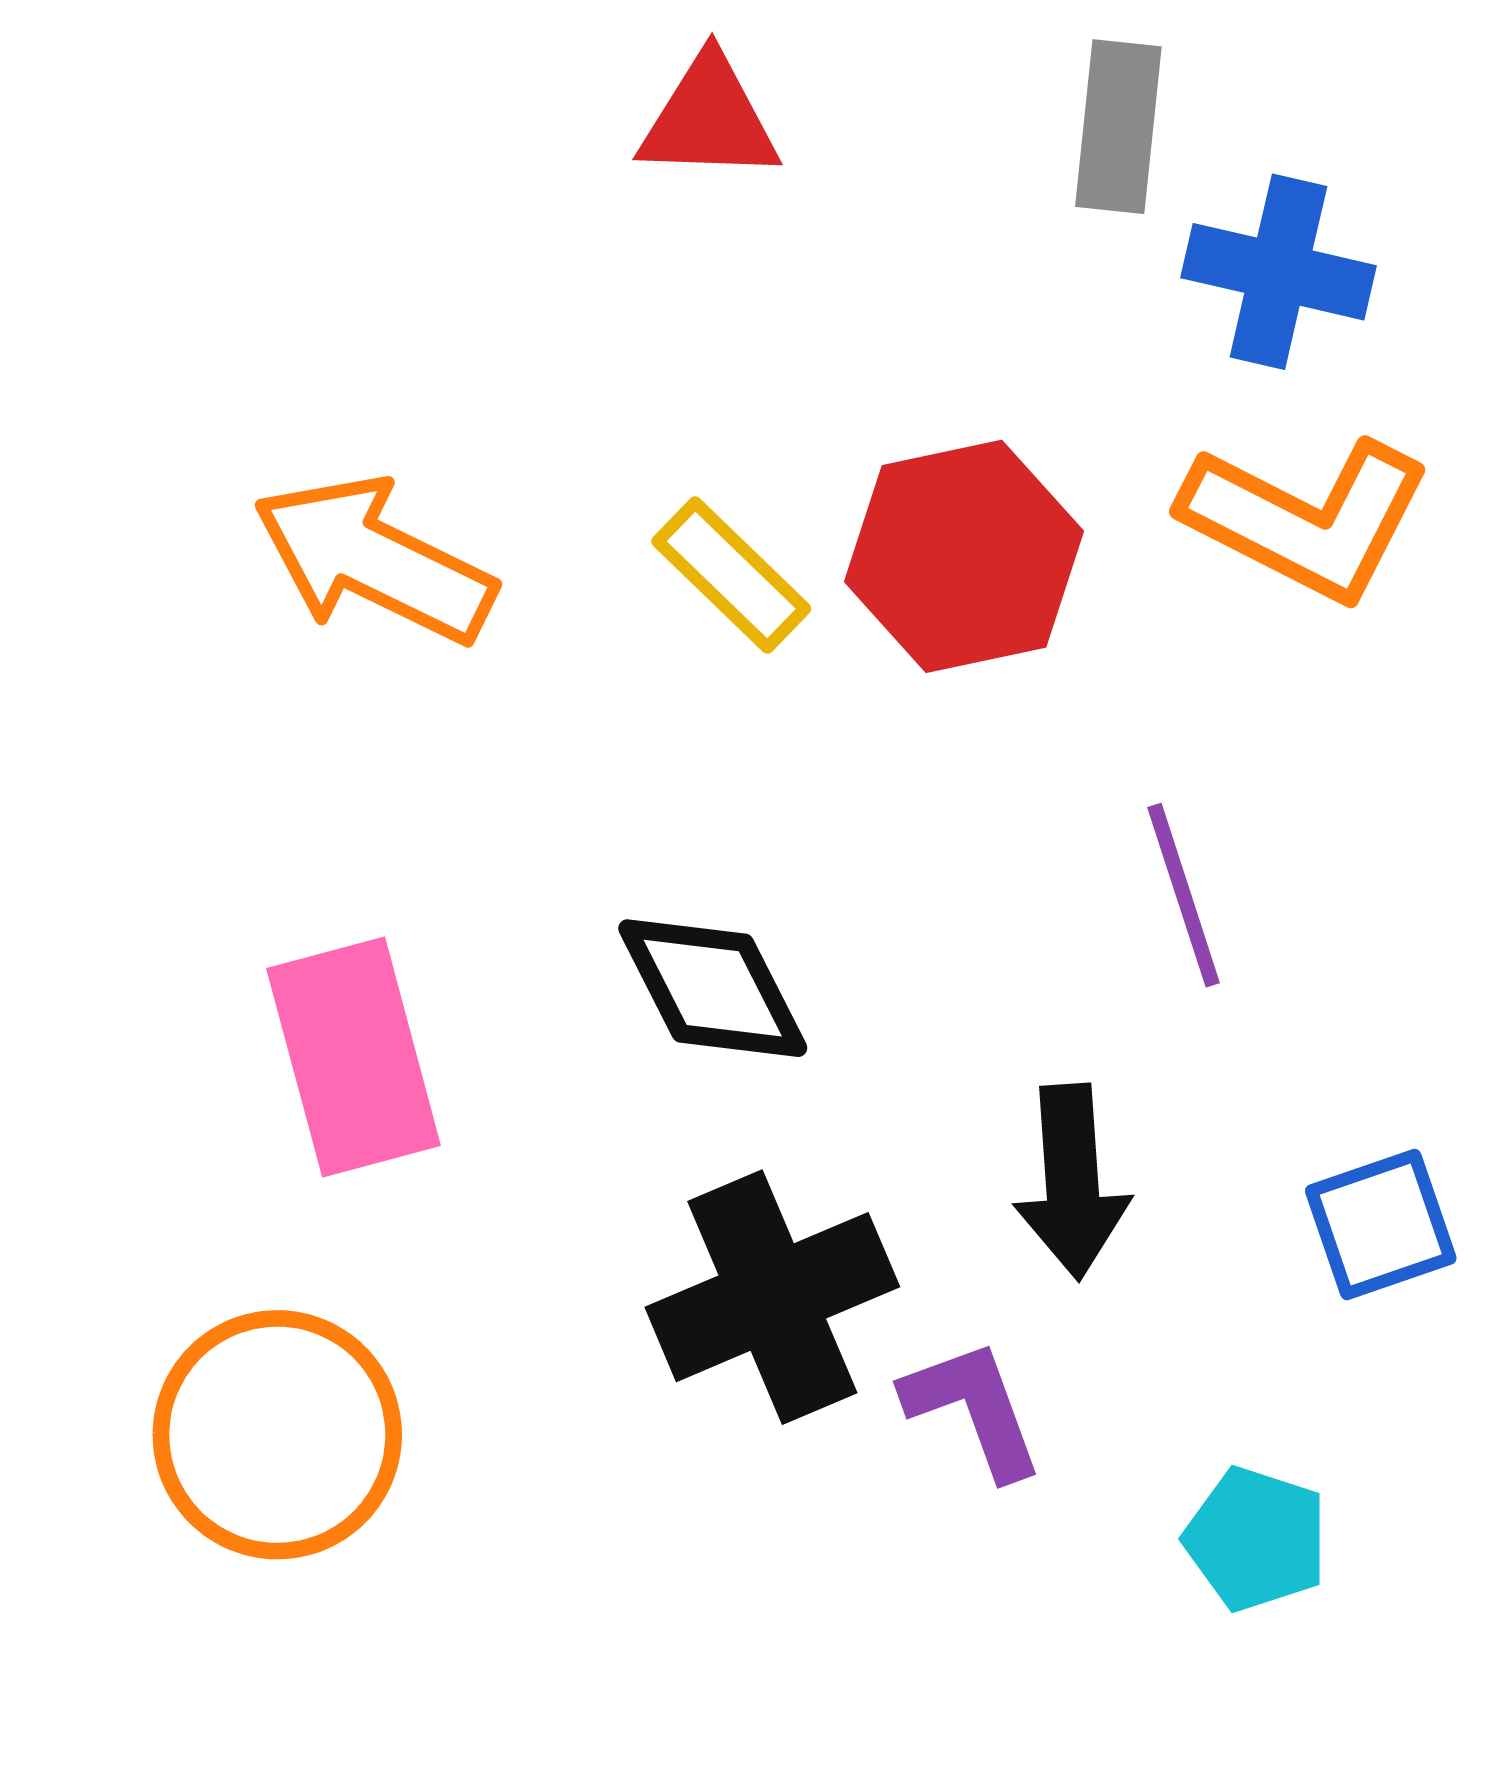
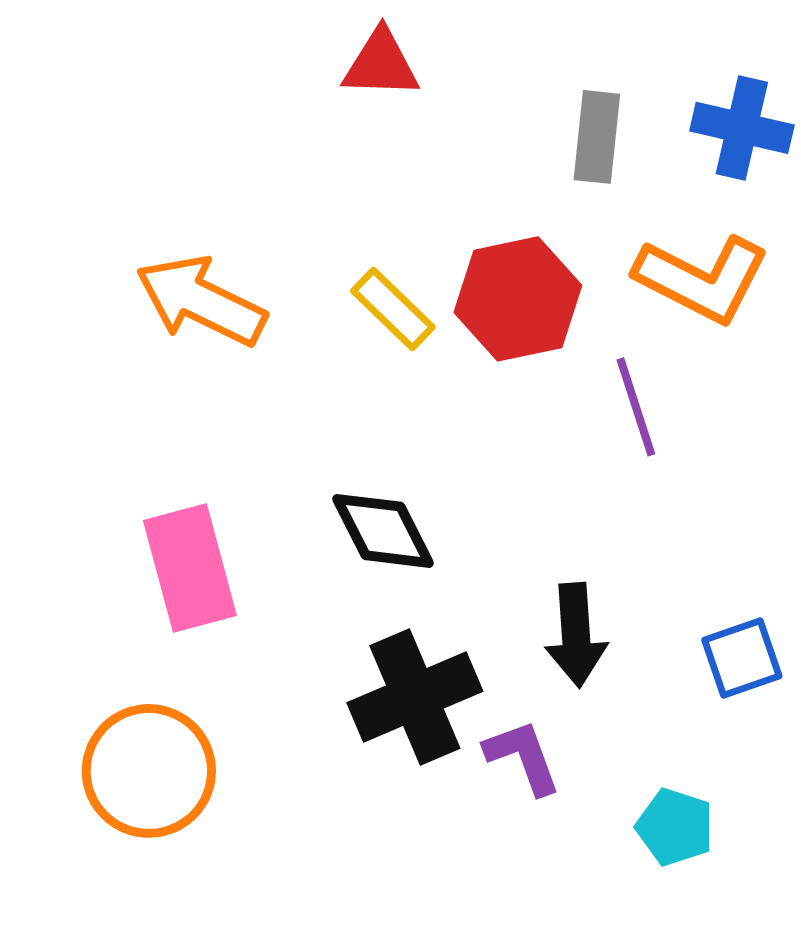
gray rectangle: (1118, 127) -> (597, 137), moved
blue cross: (1278, 272) -> (742, 128), moved
purple line: (1184, 895) -> (636, 407), moved

